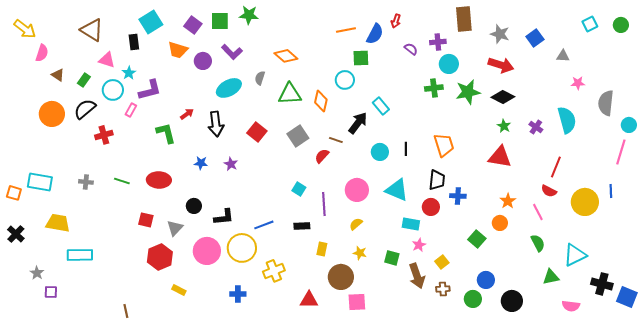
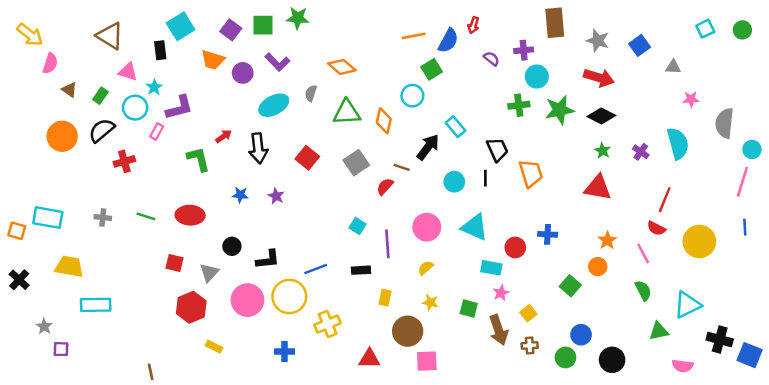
green square: (361, 58) -> (432, 69), turned -30
black trapezoid: (437, 180) -> (497, 149), moved, turned -30
blue line: (611, 191) -> (745, 227), moved

